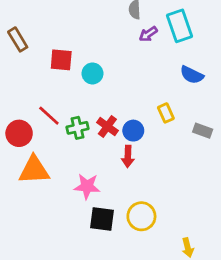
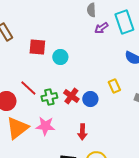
red arrow: (128, 156) -> (82, 132), moved
orange triangle: (34, 170) -> (17, 128), turned -35
pink star: (87, 186) -> (45, 126), moved

